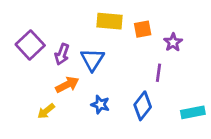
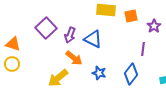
blue triangle: (92, 60) -> (93, 39), turned -36
orange arrow: (67, 85) -> (74, 58), turned 66
yellow arrow: (46, 111) -> (58, 78), size x1.5

